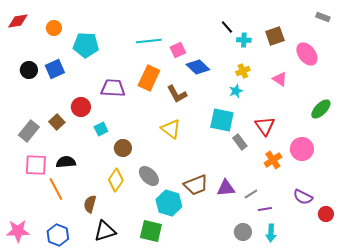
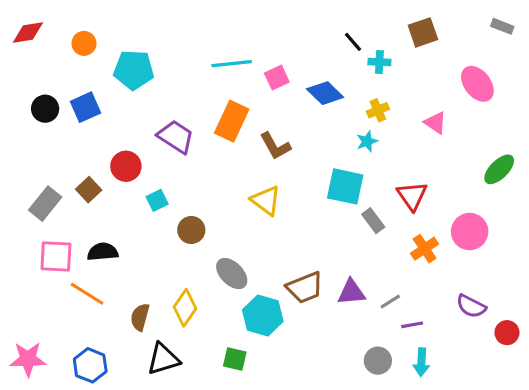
brown square: (275, 36) -> (423, 32), moved
blue diamond: (198, 67) -> (325, 93), moved
purple trapezoid: (113, 88) -> (176, 137), turned 30
yellow diamond: (116, 180) -> (185, 308), moved
orange line: (56, 189) -> (87, 294), turned -30
green square: (151, 231) -> (235, 359), size x0.7

